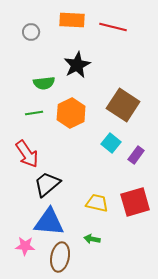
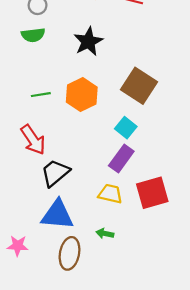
green semicircle: (44, 83) -> (33, 35), moved
purple rectangle: (136, 155) -> (121, 159), moved, size x1.4
pink star: (25, 246) -> (18, 246), moved

